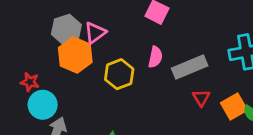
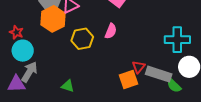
gray rectangle: (190, 67) -> (159, 74), moved, turned 30
orange square: (234, 107) -> (128, 79), moved

